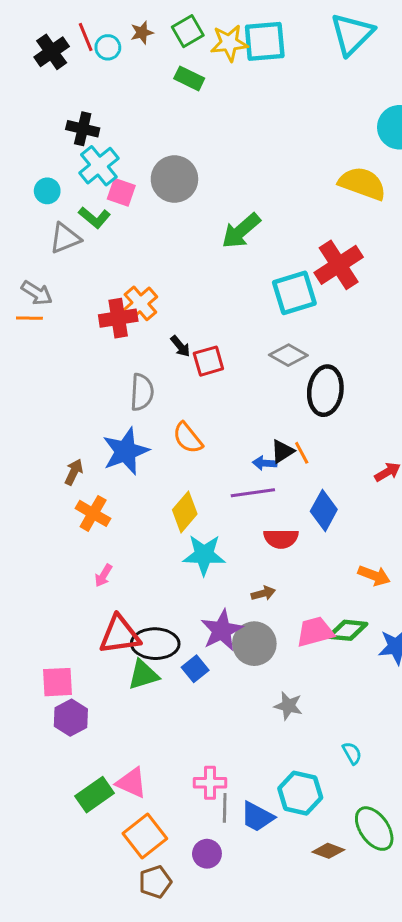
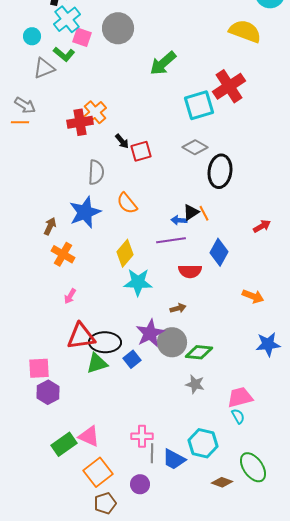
green diamond: (348, 630) -> (199, 352), moved
pink trapezoid: (315, 632) -> (240, 397), moved

